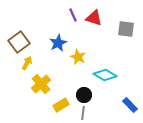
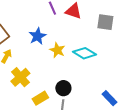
cyan diamond: (105, 75) -> (84, 53), moved

